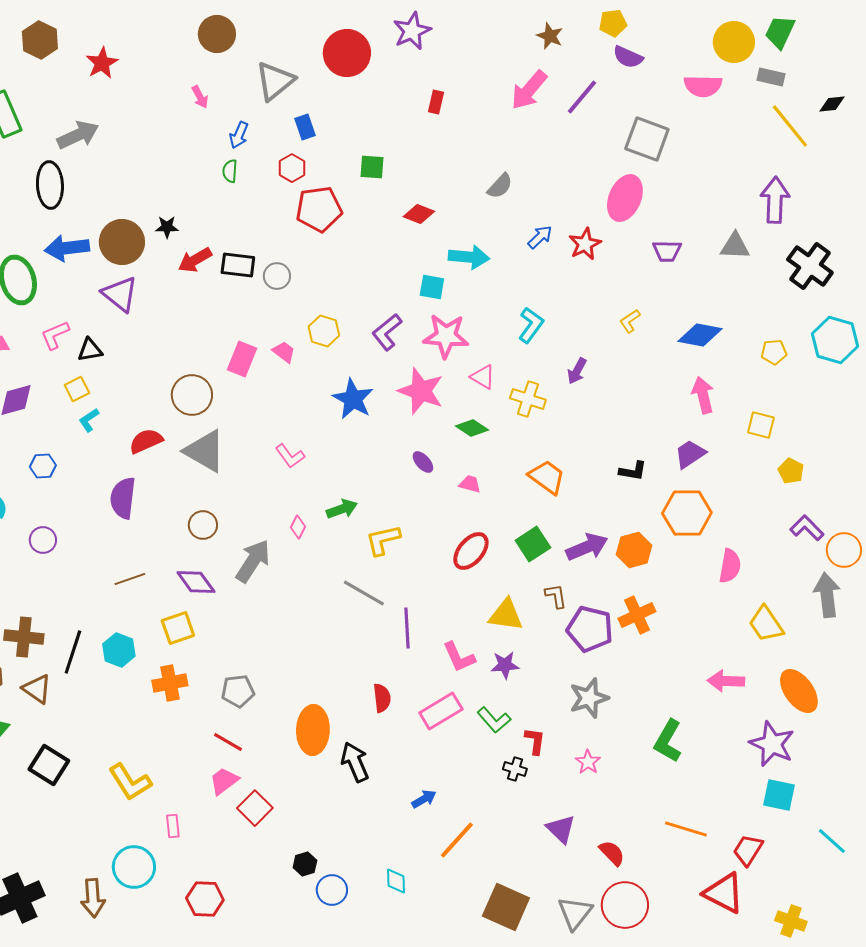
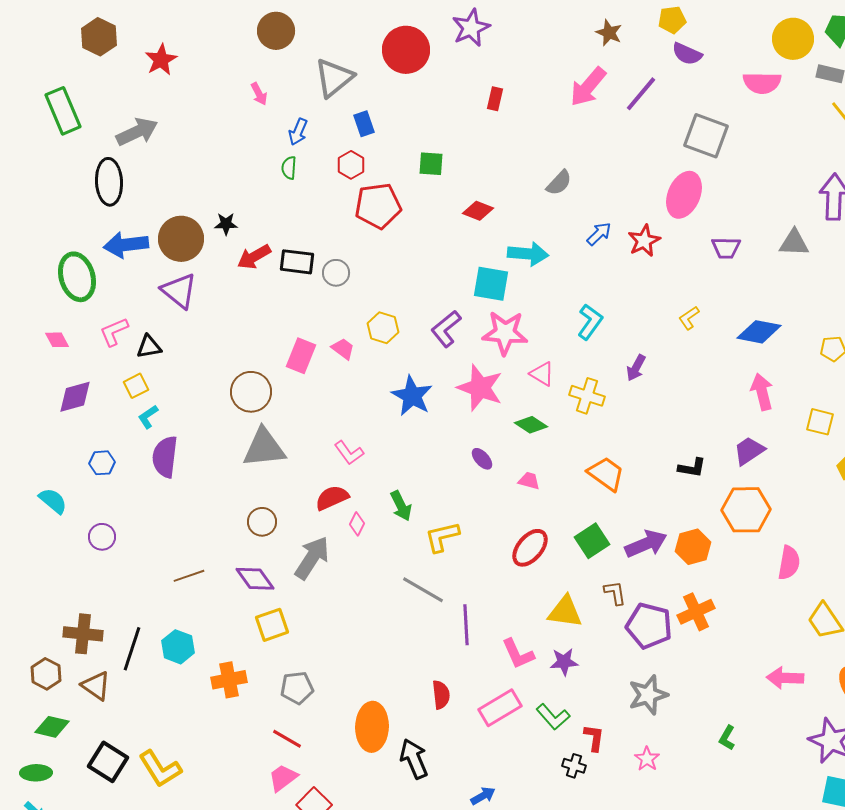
cyan square: (432, 287) -> (491, 284), size x1.4
red semicircle: (146, 441) -> (332, 498), moved
gray triangle: (205, 451) -> (264, 448), turned -36
purple semicircle: (123, 498) -> (165, 457), moved
green arrow: (342, 509) -> (401, 506), turned 84
yellow square: (178, 628) -> (272, 625), moved
green L-shape: (668, 741) -> (727, 738), size x0.6
yellow L-shape: (130, 782) -> (160, 769), moved

